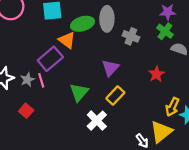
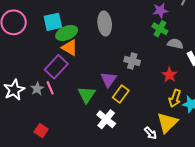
green ellipse: (83, 24) -> (67, 33), moved
gray cross: (131, 36) -> (132, 61), moved
purple triangle: (110, 68) -> (109, 79), moved
red star: (156, 74) -> (170, 75), moved
red square: (26, 111) -> (41, 131), moved

